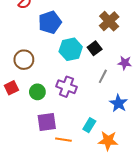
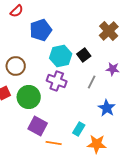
brown cross: (109, 21) -> (109, 31), moved
purple cross: (66, 87) -> (57, 81), moved
green circle: (37, 92) -> (29, 97), size x1.5
purple square: (47, 122) -> (38, 126), turned 36

